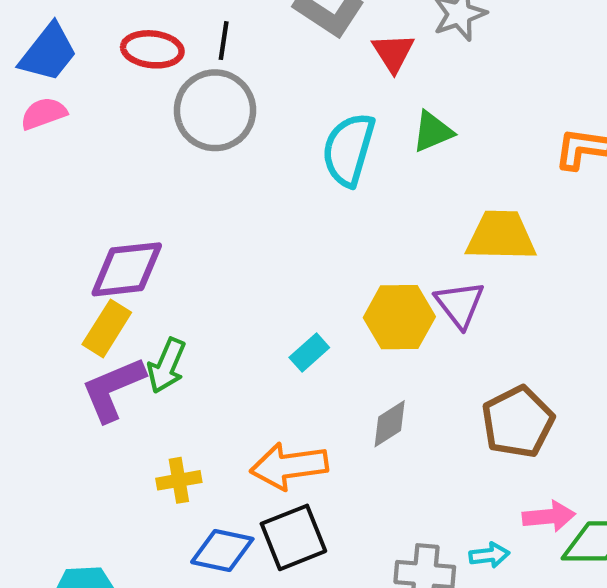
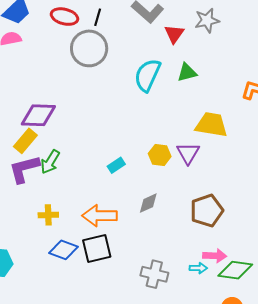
yellow hexagon: (399, 317) -> (160, 155), size x0.7
cyan arrow: (489, 555) -> (198, 268), moved

